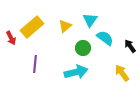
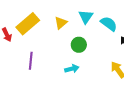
cyan semicircle: (105, 38) -> (109, 24), moved
cyan arrow: (76, 72) -> (72, 69), size x0.6

